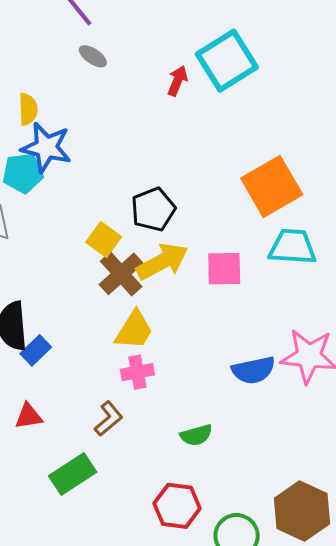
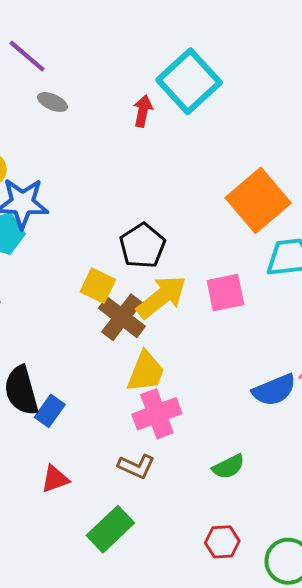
pink cross: (137, 372) -> (157, 414), size x1.4
brown L-shape: (109, 419) -> (136, 466), turned 75
red hexagon: (177, 506) -> (222, 542), size x0.7

